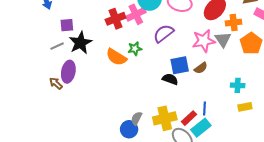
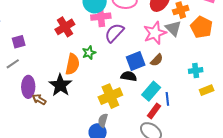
pink cross: (136, 14) -> (101, 17), moved, turned 30
black star: (80, 43) -> (60, 85), moved
orange semicircle: (116, 57) -> (72, 64), turned -100
brown arrow: (56, 83) -> (39, 99), moved
yellow cross: (165, 118) -> (110, 96), moved
cyan rectangle: (201, 128) -> (151, 91), moved

